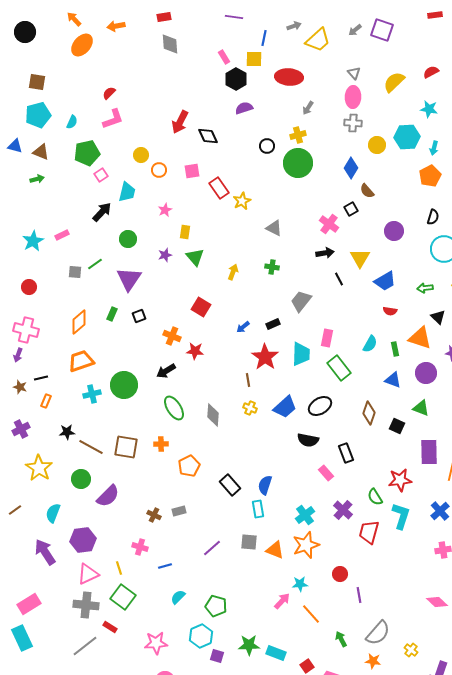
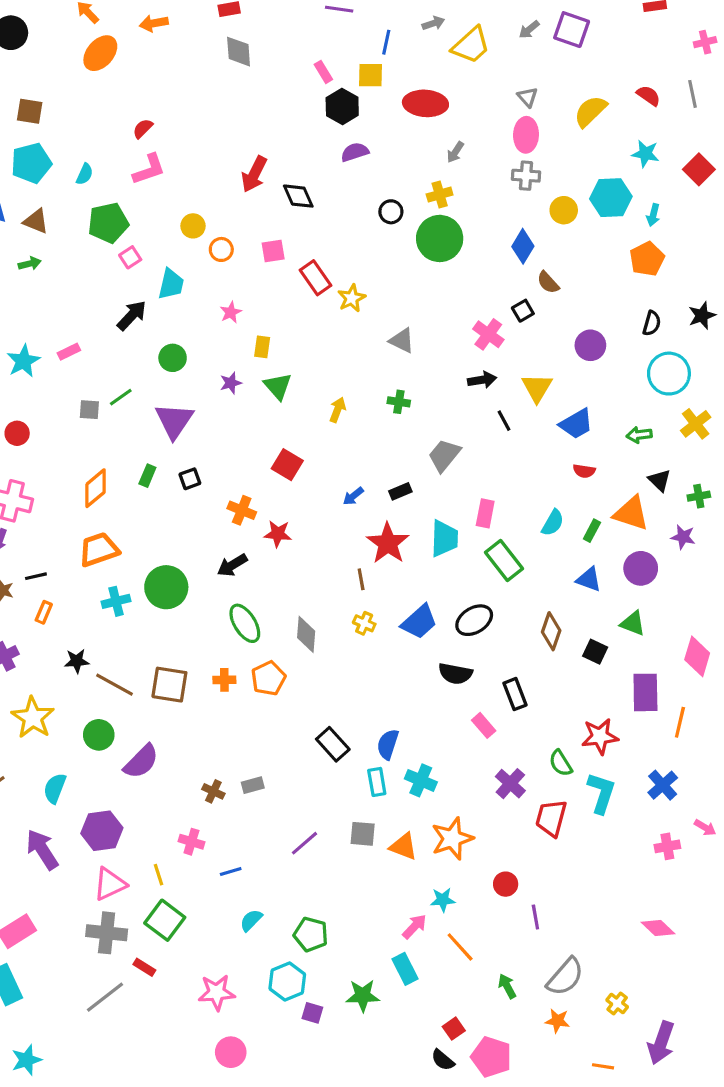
red semicircle: (431, 72) -> (649, 96), turned 63
green rectangle: (395, 349) -> (592, 531), turned 40
orange pentagon: (189, 466) -> (268, 678), moved
cyan cross: (305, 515) -> (421, 780), moved, turned -30
cyan rectangle: (276, 653) -> (405, 969), moved, turned 42

